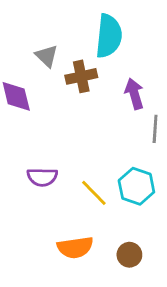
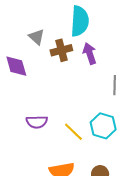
purple arrow: (134, 94) -> (90, 54), moved

